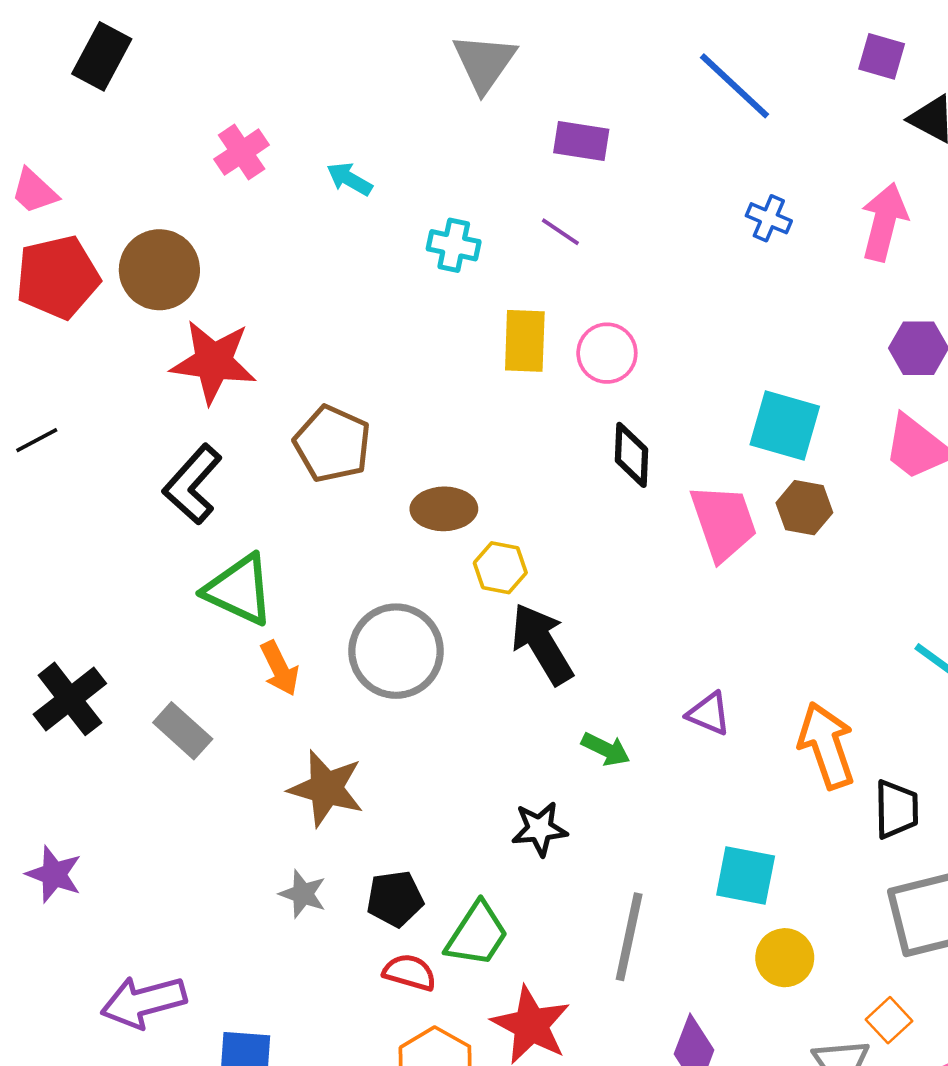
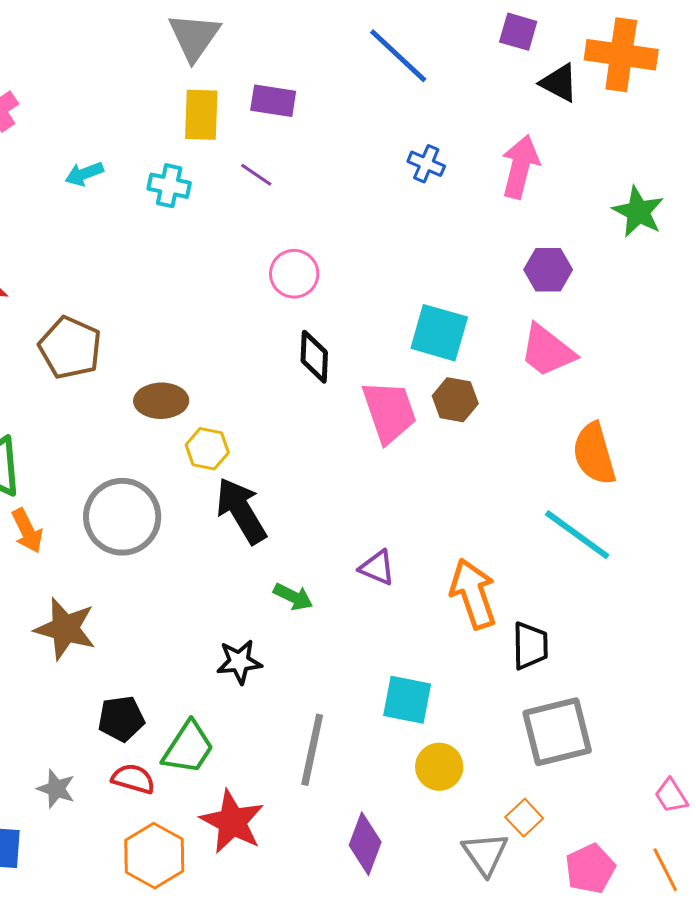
cyan arrow: (349, 179) -> (84, 174), moved, turned -51
yellow rectangle: (525, 341) -> (201, 115), moved
gray star: (303, 894) -> (56, 789), moved

